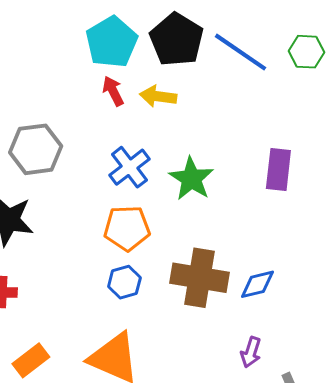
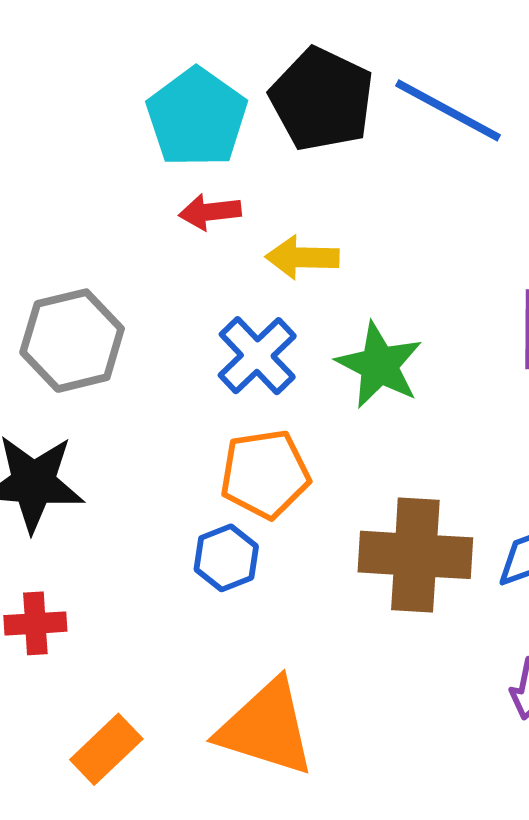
red arrow: (113, 91) -> (210, 212), turned -64
yellow arrow: (158, 96) -> (302, 257), moved
blue hexagon: (124, 282) -> (226, 558), moved

